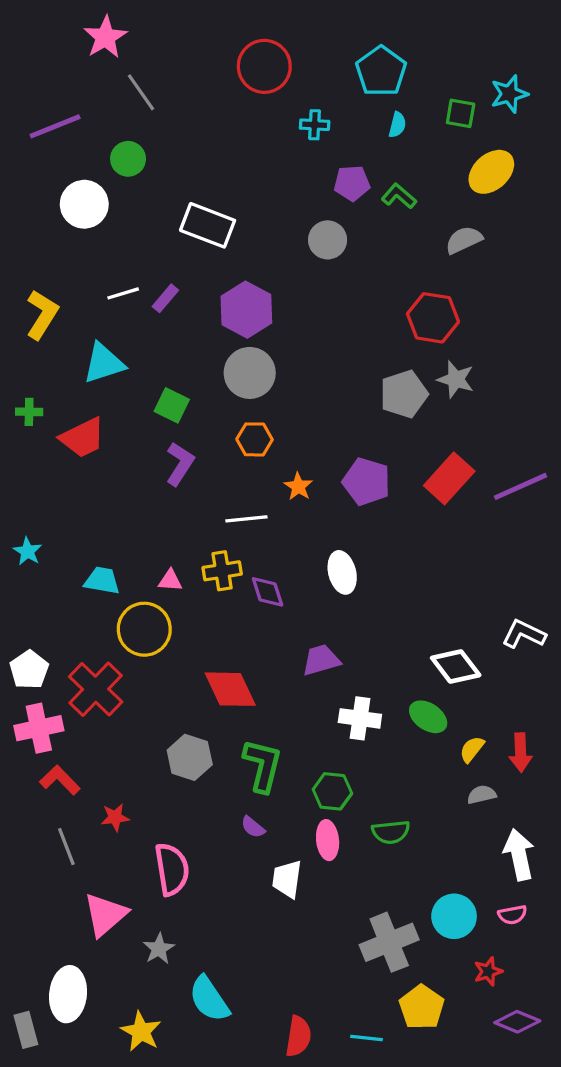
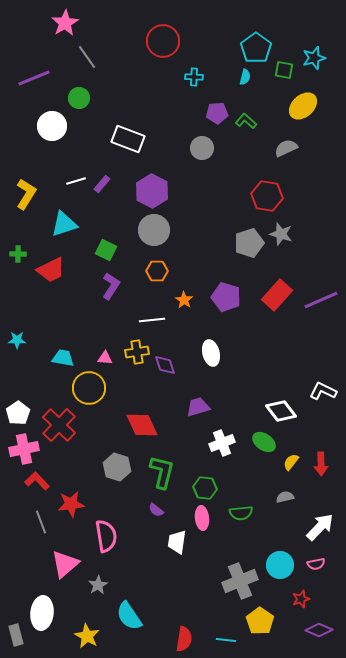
cyan pentagon: (381, 71) -> (256, 48), moved
cyan star: (27, 551) -> (17, 340), turned -30
white cross: (360, 718) -> (222, 443), turned -30
gray semicircle: (482, 795) -> (285, 497), moved
red star: (115, 817) -> (71, 504), size x1.5
white arrow: (519, 855) -> (320, 527), turned 56

